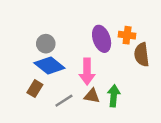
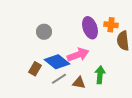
blue diamond: (49, 66) -> (57, 62), moved
pink arrow: (87, 72) -> (78, 55), turned -110
brown triangle: (92, 96) -> (79, 83), moved

